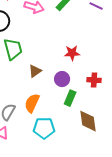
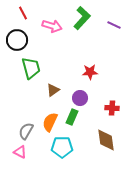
red cross: (94, 80) -> (112, 108), moved
green rectangle: (70, 98) -> (72, 117), moved

